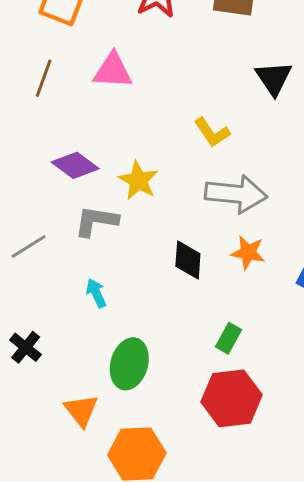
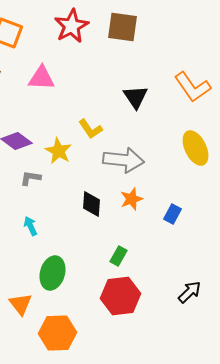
black triangle: (274, 78) -> (136, 97), moved
yellow L-shape: (212, 132) -> (90, 129), moved
gray L-shape: (96, 221) -> (30, 178), size x0.7
orange star: (248, 253) -> (132, 199), turned -30

